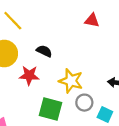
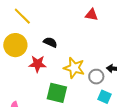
gray circle: (84, 103) -> (96, 77), moved

